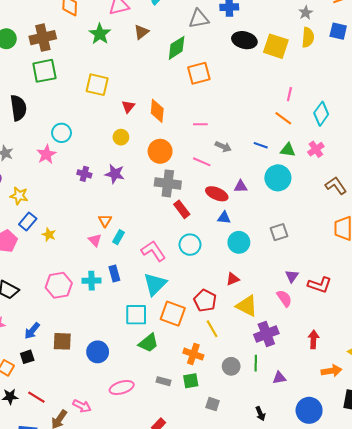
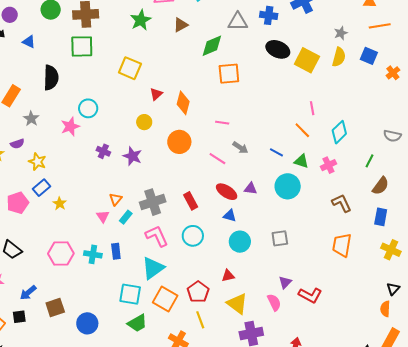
pink line: (289, 94) -> (312, 108), turned -32
gray cross: (168, 183) -> (153, 202), moved, turned -35
brown square: (62, 341) -> (55, 308), turned -30

